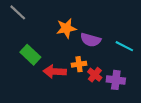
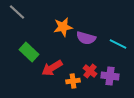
orange cross: (79, 64) -> (73, 81), moved
red arrow: (55, 72) -> (52, 68), turned -35

